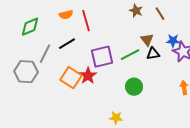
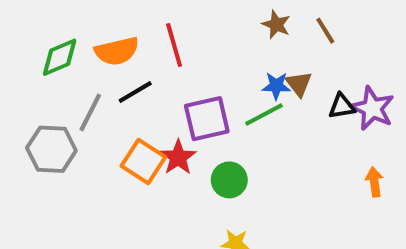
orange semicircle: (66, 15) -> (117, 51), moved, size x1.5
blue star: (173, 41) -> (276, 86), moved
black triangle: (153, 54) -> (342, 106), moved
green circle: (134, 87) -> (229, 180), moved

